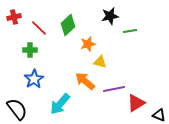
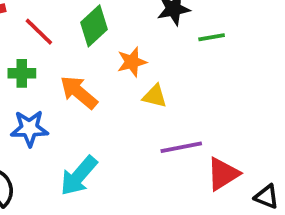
blue star: (34, 79) -> (29, 128), turned 30
orange arrow: (85, 81) -> (79, 92), moved

